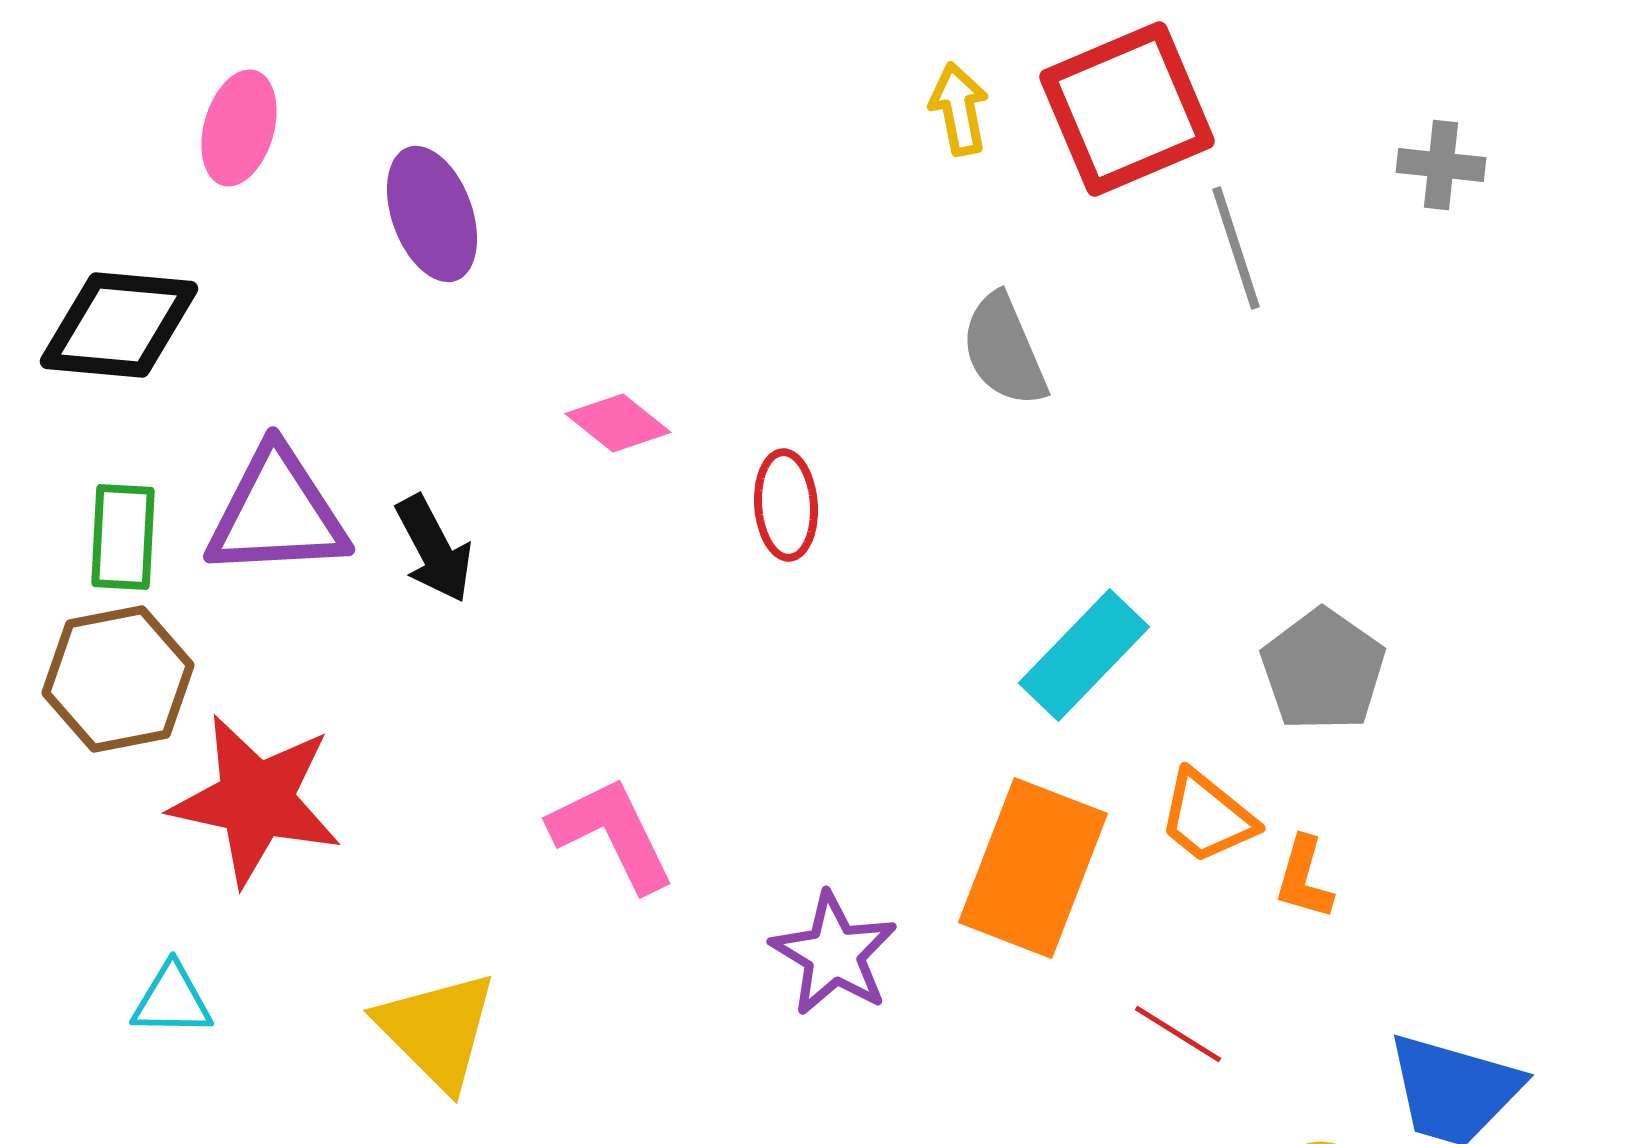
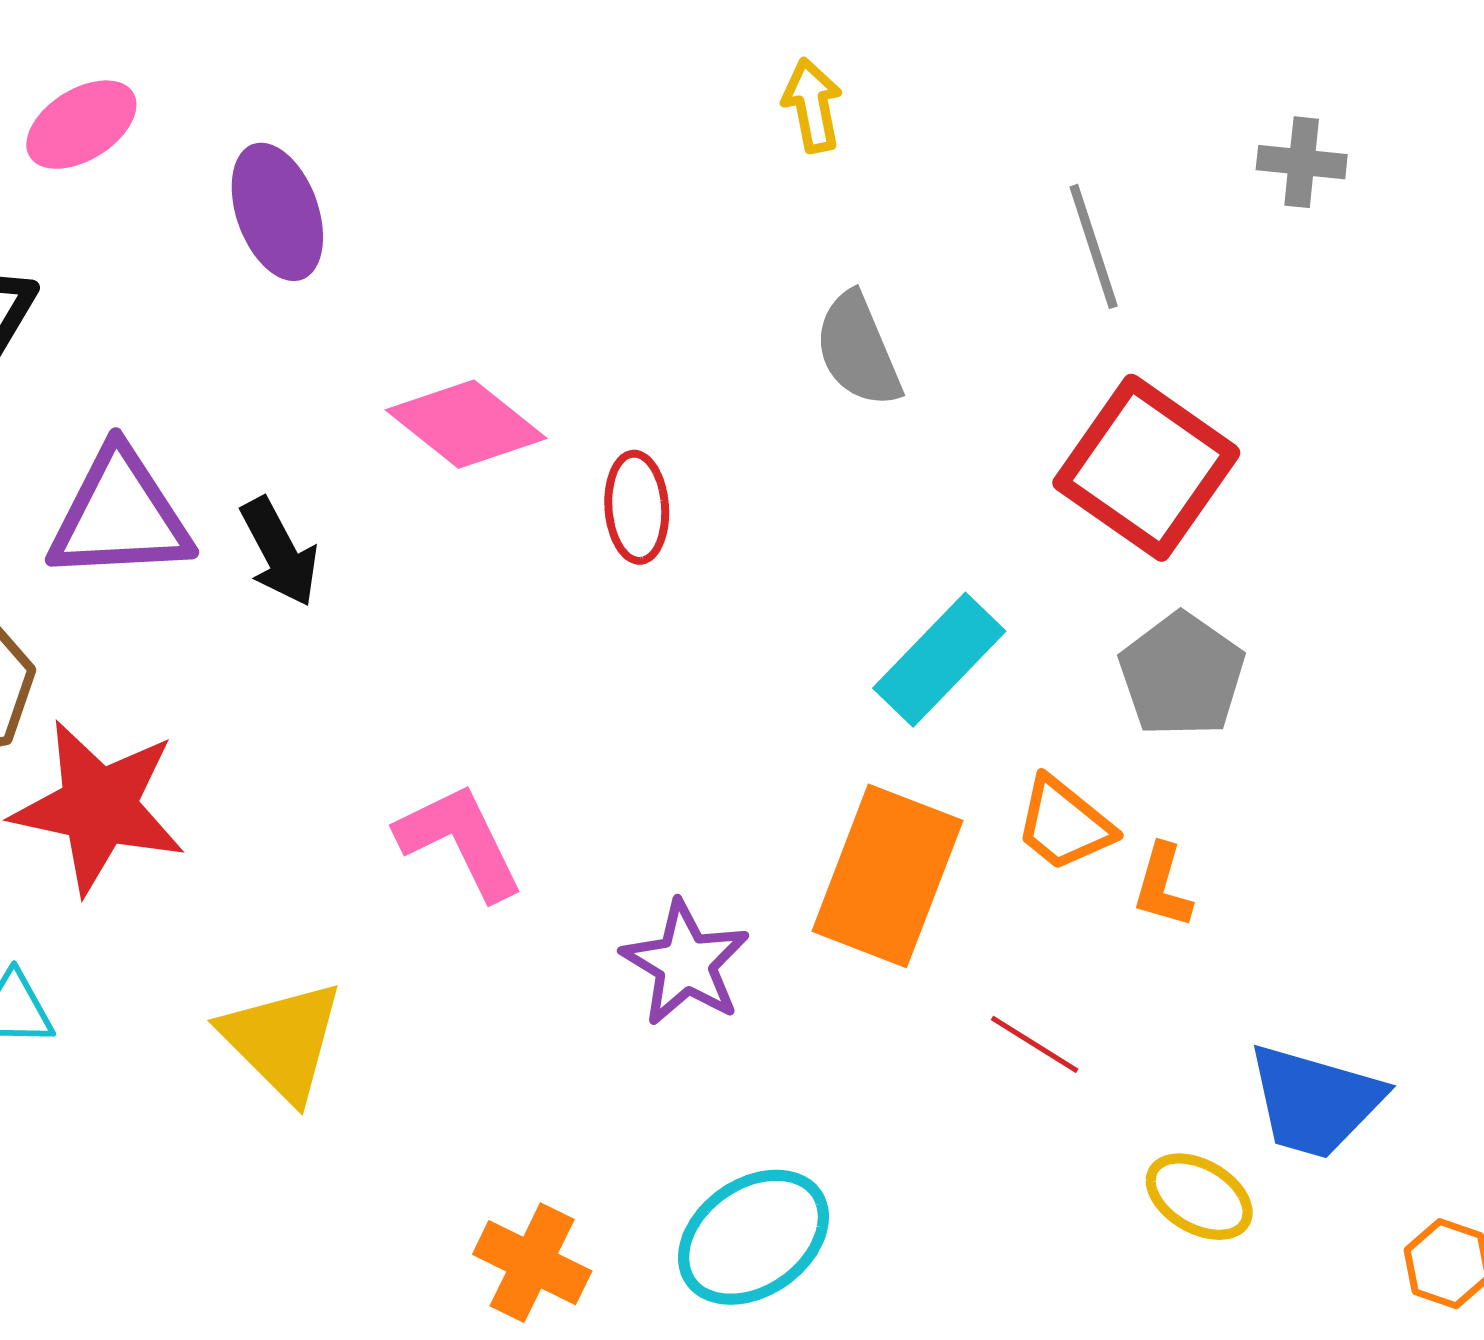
red square: (1127, 109) -> (1146, 468), moved, turned -32
pink ellipse: (239, 128) -> (81, 125), turned 42
pink diamond: (618, 423) -> (466, 424), size x1.5

